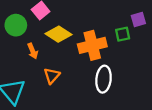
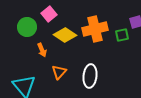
orange cross: (92, 45) -> (95, 29), moved
white ellipse: (104, 79) -> (90, 76), moved

